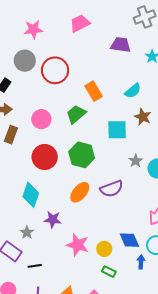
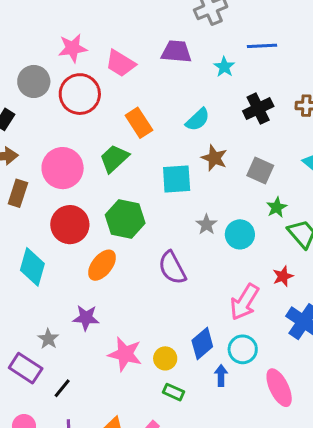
pink trapezoid: (80, 23) -> (121, 63), moved, turned -120
pink star: (33, 29) -> (73, 48), moved
pink circle: (41, 119) -> (63, 168), size x1.4
purple semicircle: (112, 189) -> (172, 268), turned 85
orange ellipse: (80, 192) -> (102, 265), moved
cyan diamond: (31, 195) -> (32, 267), moved
blue diamond: (129, 240) -> (202, 344), turned 75
black line: (35, 266) -> (62, 388), turned -40

